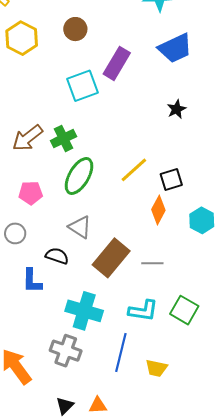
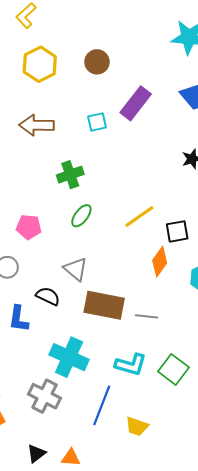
cyan square: (83, 86) -> (97, 122), size x0.6
brown arrow: (28, 138) -> (37, 125), moved, turned 32
green ellipse: (79, 176) -> (81, 216), size x0.6
brown rectangle: (111, 258) -> (104, 305), turned 54

